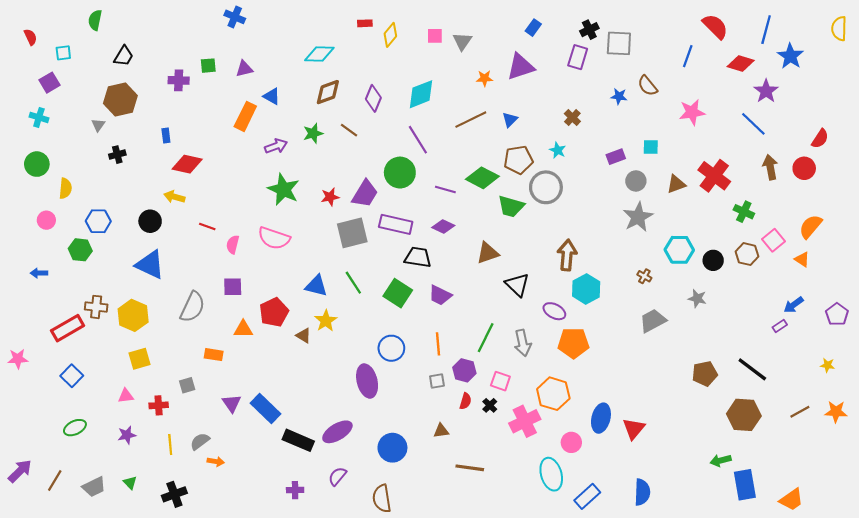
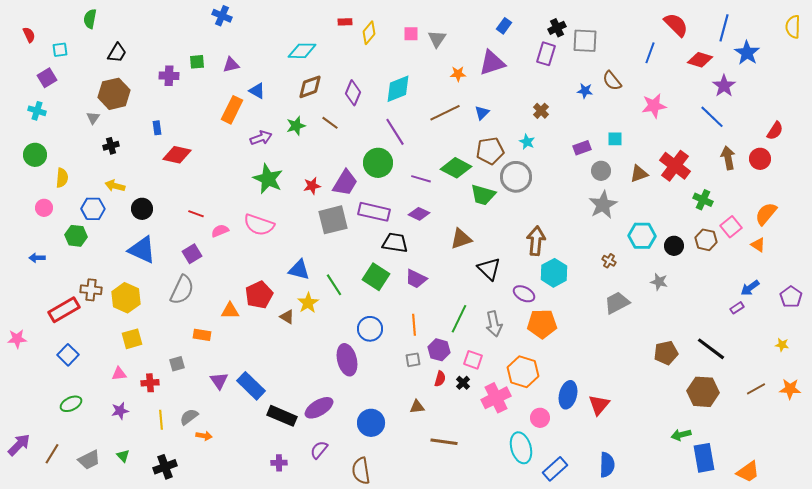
yellow arrow: (174, 197) -> (115, 186), moved
pink semicircle: (233, 244) -> (220, 231), turned 54
green line: (353, 283) -> (334, 285), moved
purple square: (233, 287) -> (192, 254), moved, turned -30

